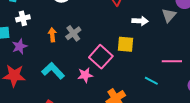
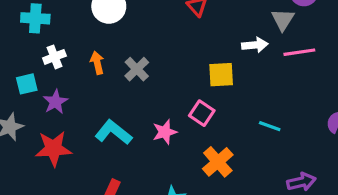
white arrow: (140, 21) -> (255, 45), moved
orange arrow: (52, 35) -> (97, 63), moved
pink square: (101, 57) -> (202, 113), moved, size x0.7
pink line: (172, 61) -> (299, 52), moved

